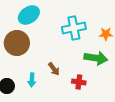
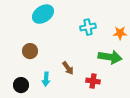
cyan cross: (74, 28) -> (88, 27), size x0.7
brown circle: (17, 43) -> (30, 51), moved, size x0.6

